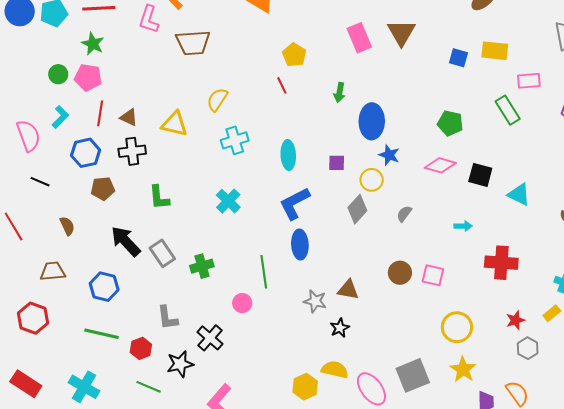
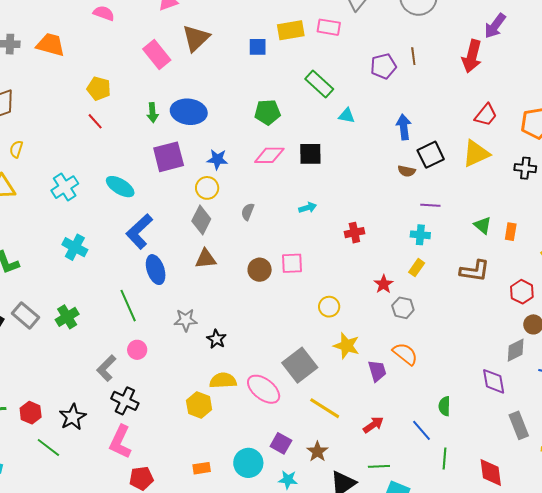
brown triangle: (401, 33) -> (196, 38), turned 32
pink rectangle: (529, 81) -> (329, 27), moved, turned 30
yellow semicircle: (217, 100) -> (16, 149), moved, size x0.7
blue ellipse: (372, 121) -> (189, 112), moved, turned -68
cyan ellipse: (288, 155) -> (120, 187), turned -40
purple square: (337, 163) -> (169, 157), moved, size x1.8
cyan triangle: (519, 195) -> (347, 116), moved, size x0.7
red cross: (501, 263) -> (354, 233), size x0.6
brown triangle: (348, 290) -> (206, 259), moved
pink circle: (242, 303) -> (137, 350), moved
gray L-shape: (167, 318) -> (106, 368), moved, turned 68
yellow circle: (457, 327) -> (329, 307), size x0.7
black cross: (210, 338) -> (125, 401), moved
green line: (149, 387) -> (48, 448), turned 30

